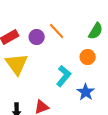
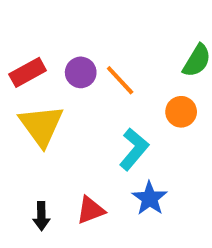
orange line: (57, 31) -> (120, 80), moved
blue star: (86, 92) -> (150, 198), moved

